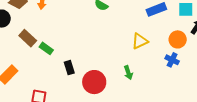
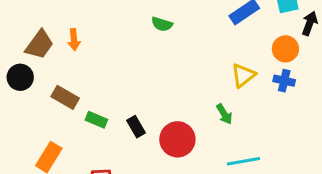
yellow triangle: (140, 41) -> (243, 75), moved
green rectangle: (46, 48) -> (96, 120), moved

